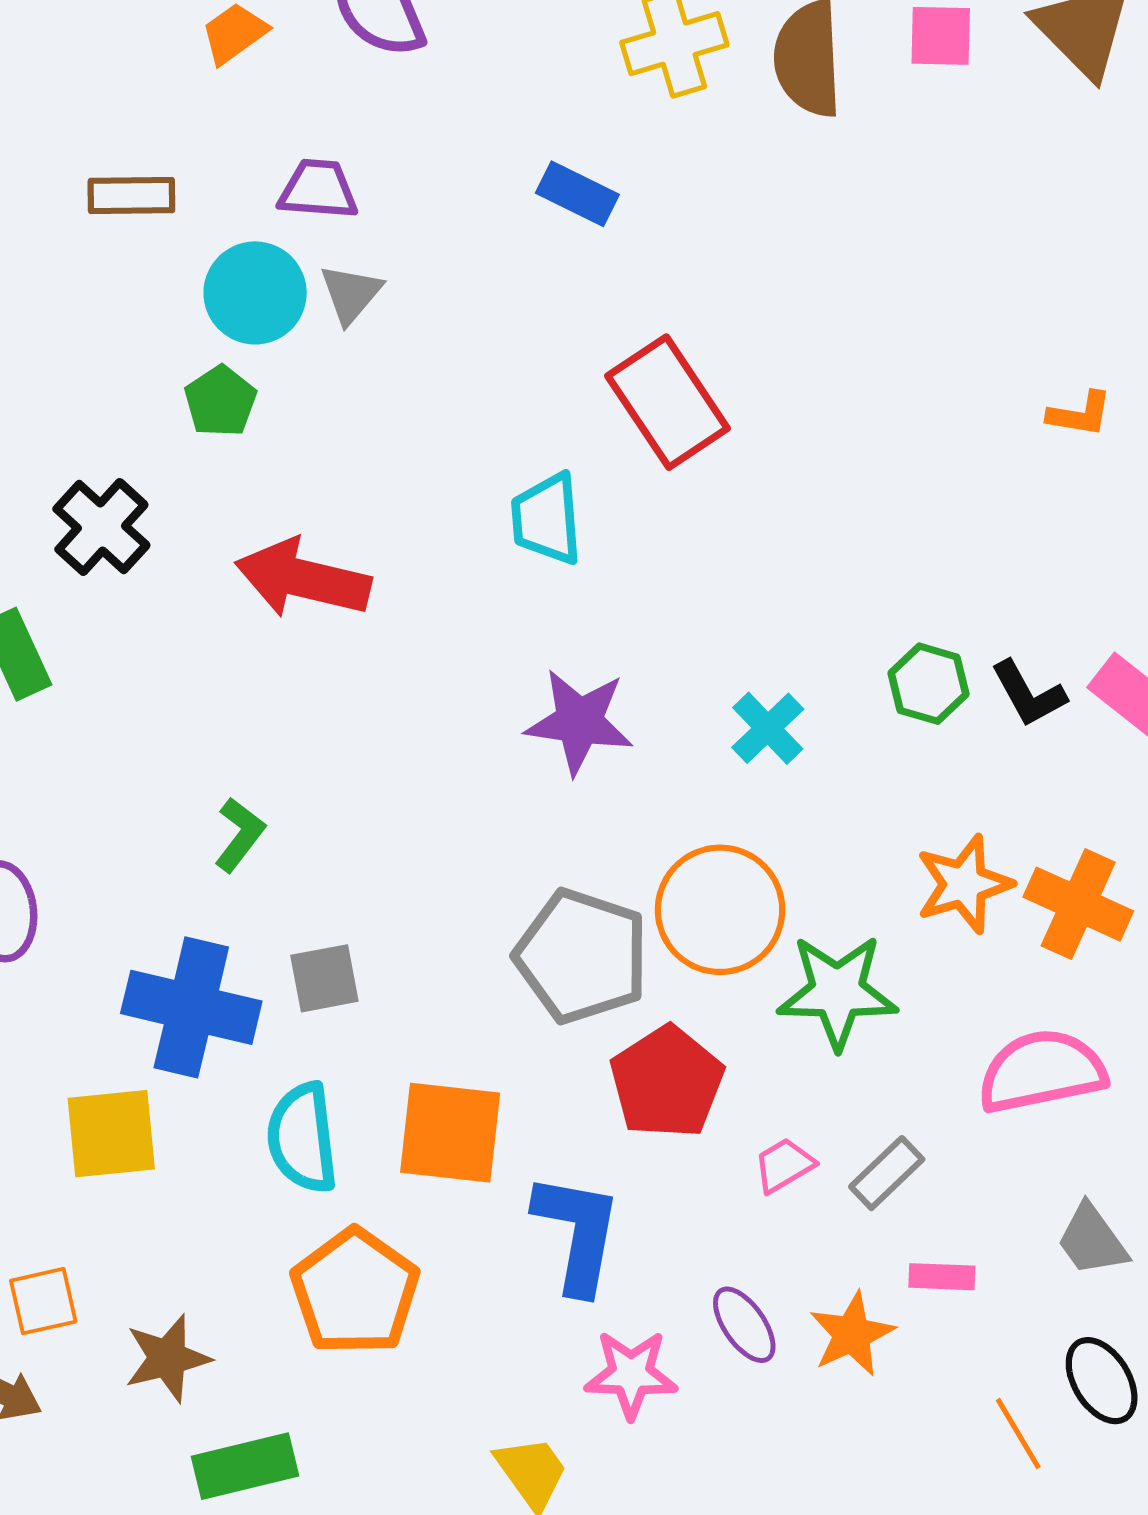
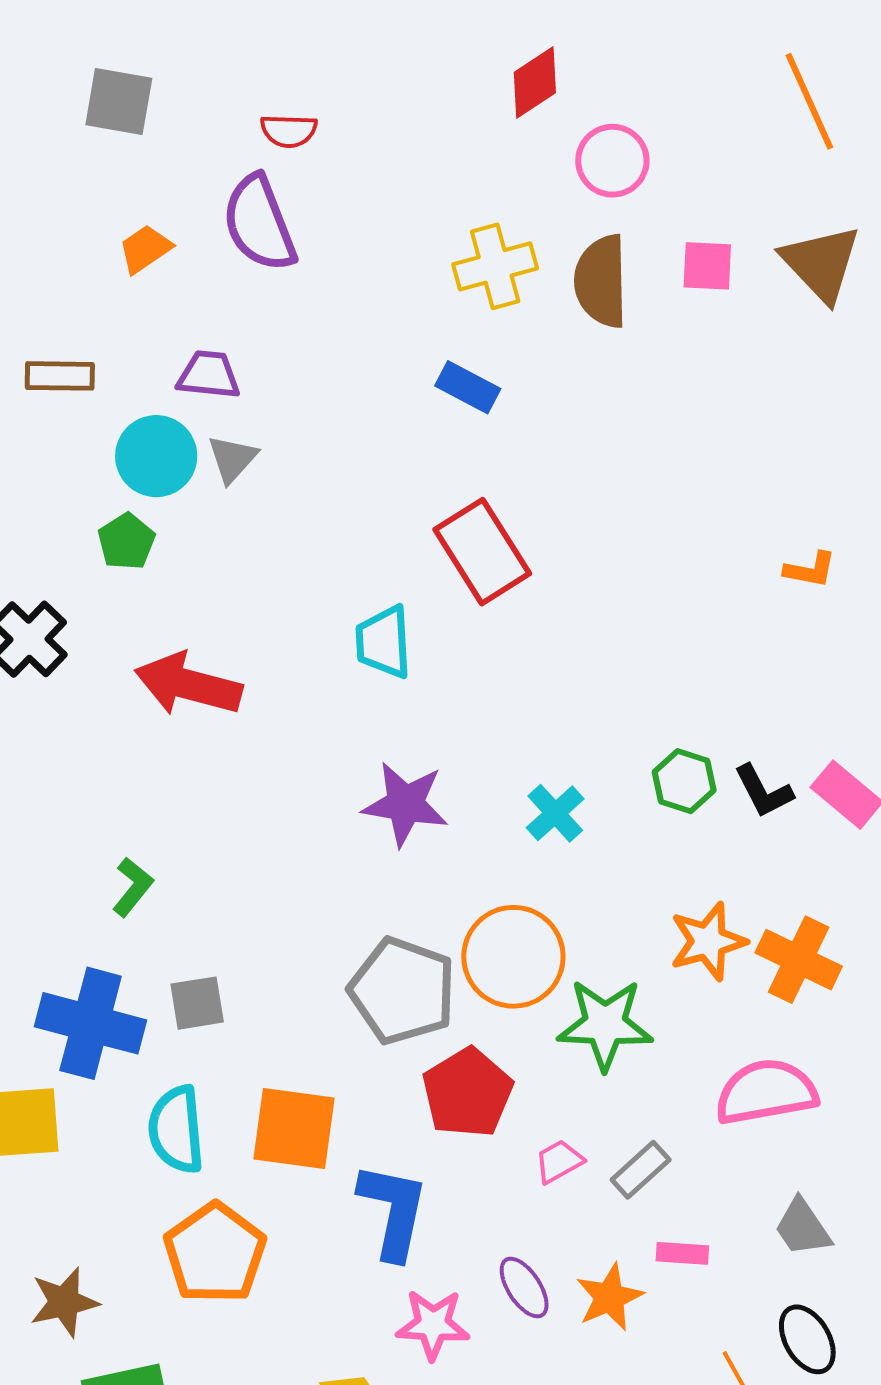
blue rectangle: (577, 194) -> (468, 387), moved

